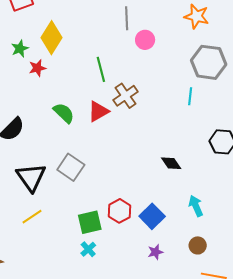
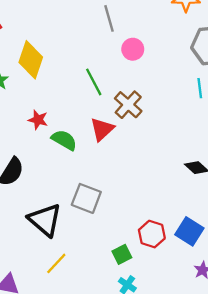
pink circle: (145, 40) -> (133, 49), moved
red star: (37, 68) -> (38, 120), moved, turned -30
green square: (90, 222) -> (122, 254), size x0.7

